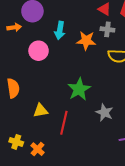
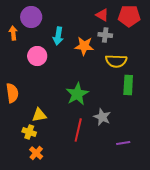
orange arrow: (14, 27) -> (13, 33), turned -88
red line: (64, 123) -> (78, 130), moved
yellow cross: (16, 142) -> (29, 132), moved

